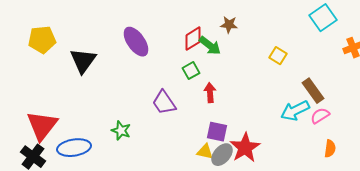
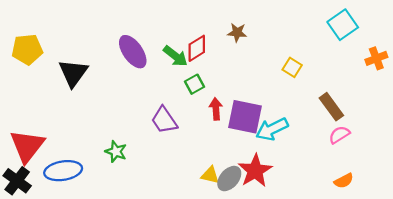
green arrow: (210, 46) -> (175, 56), moved
cyan arrow: (295, 111) -> (272, 129), moved
purple square: (217, 132) -> (245, 117), moved, size x1.5
orange semicircle: (330, 149) -> (344, 181), moved, turned 54

